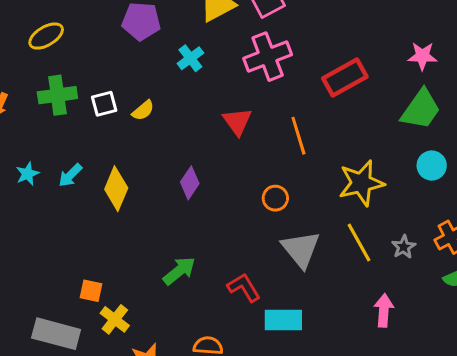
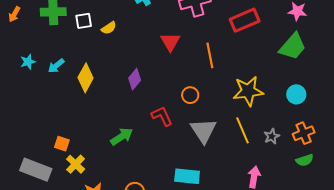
cyan circle: (432, 166) -> (296, 94), moved
red L-shape: (244, 288) -> (162, 116), moved

